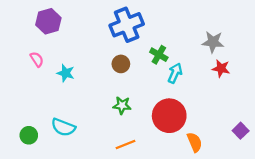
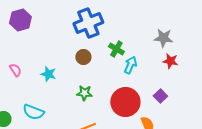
pink semicircle: (37, 59) -> (15, 70), moved
cyan star: (66, 73) -> (48, 74), moved
purple square: (241, 131) -> (160, 96), moved

